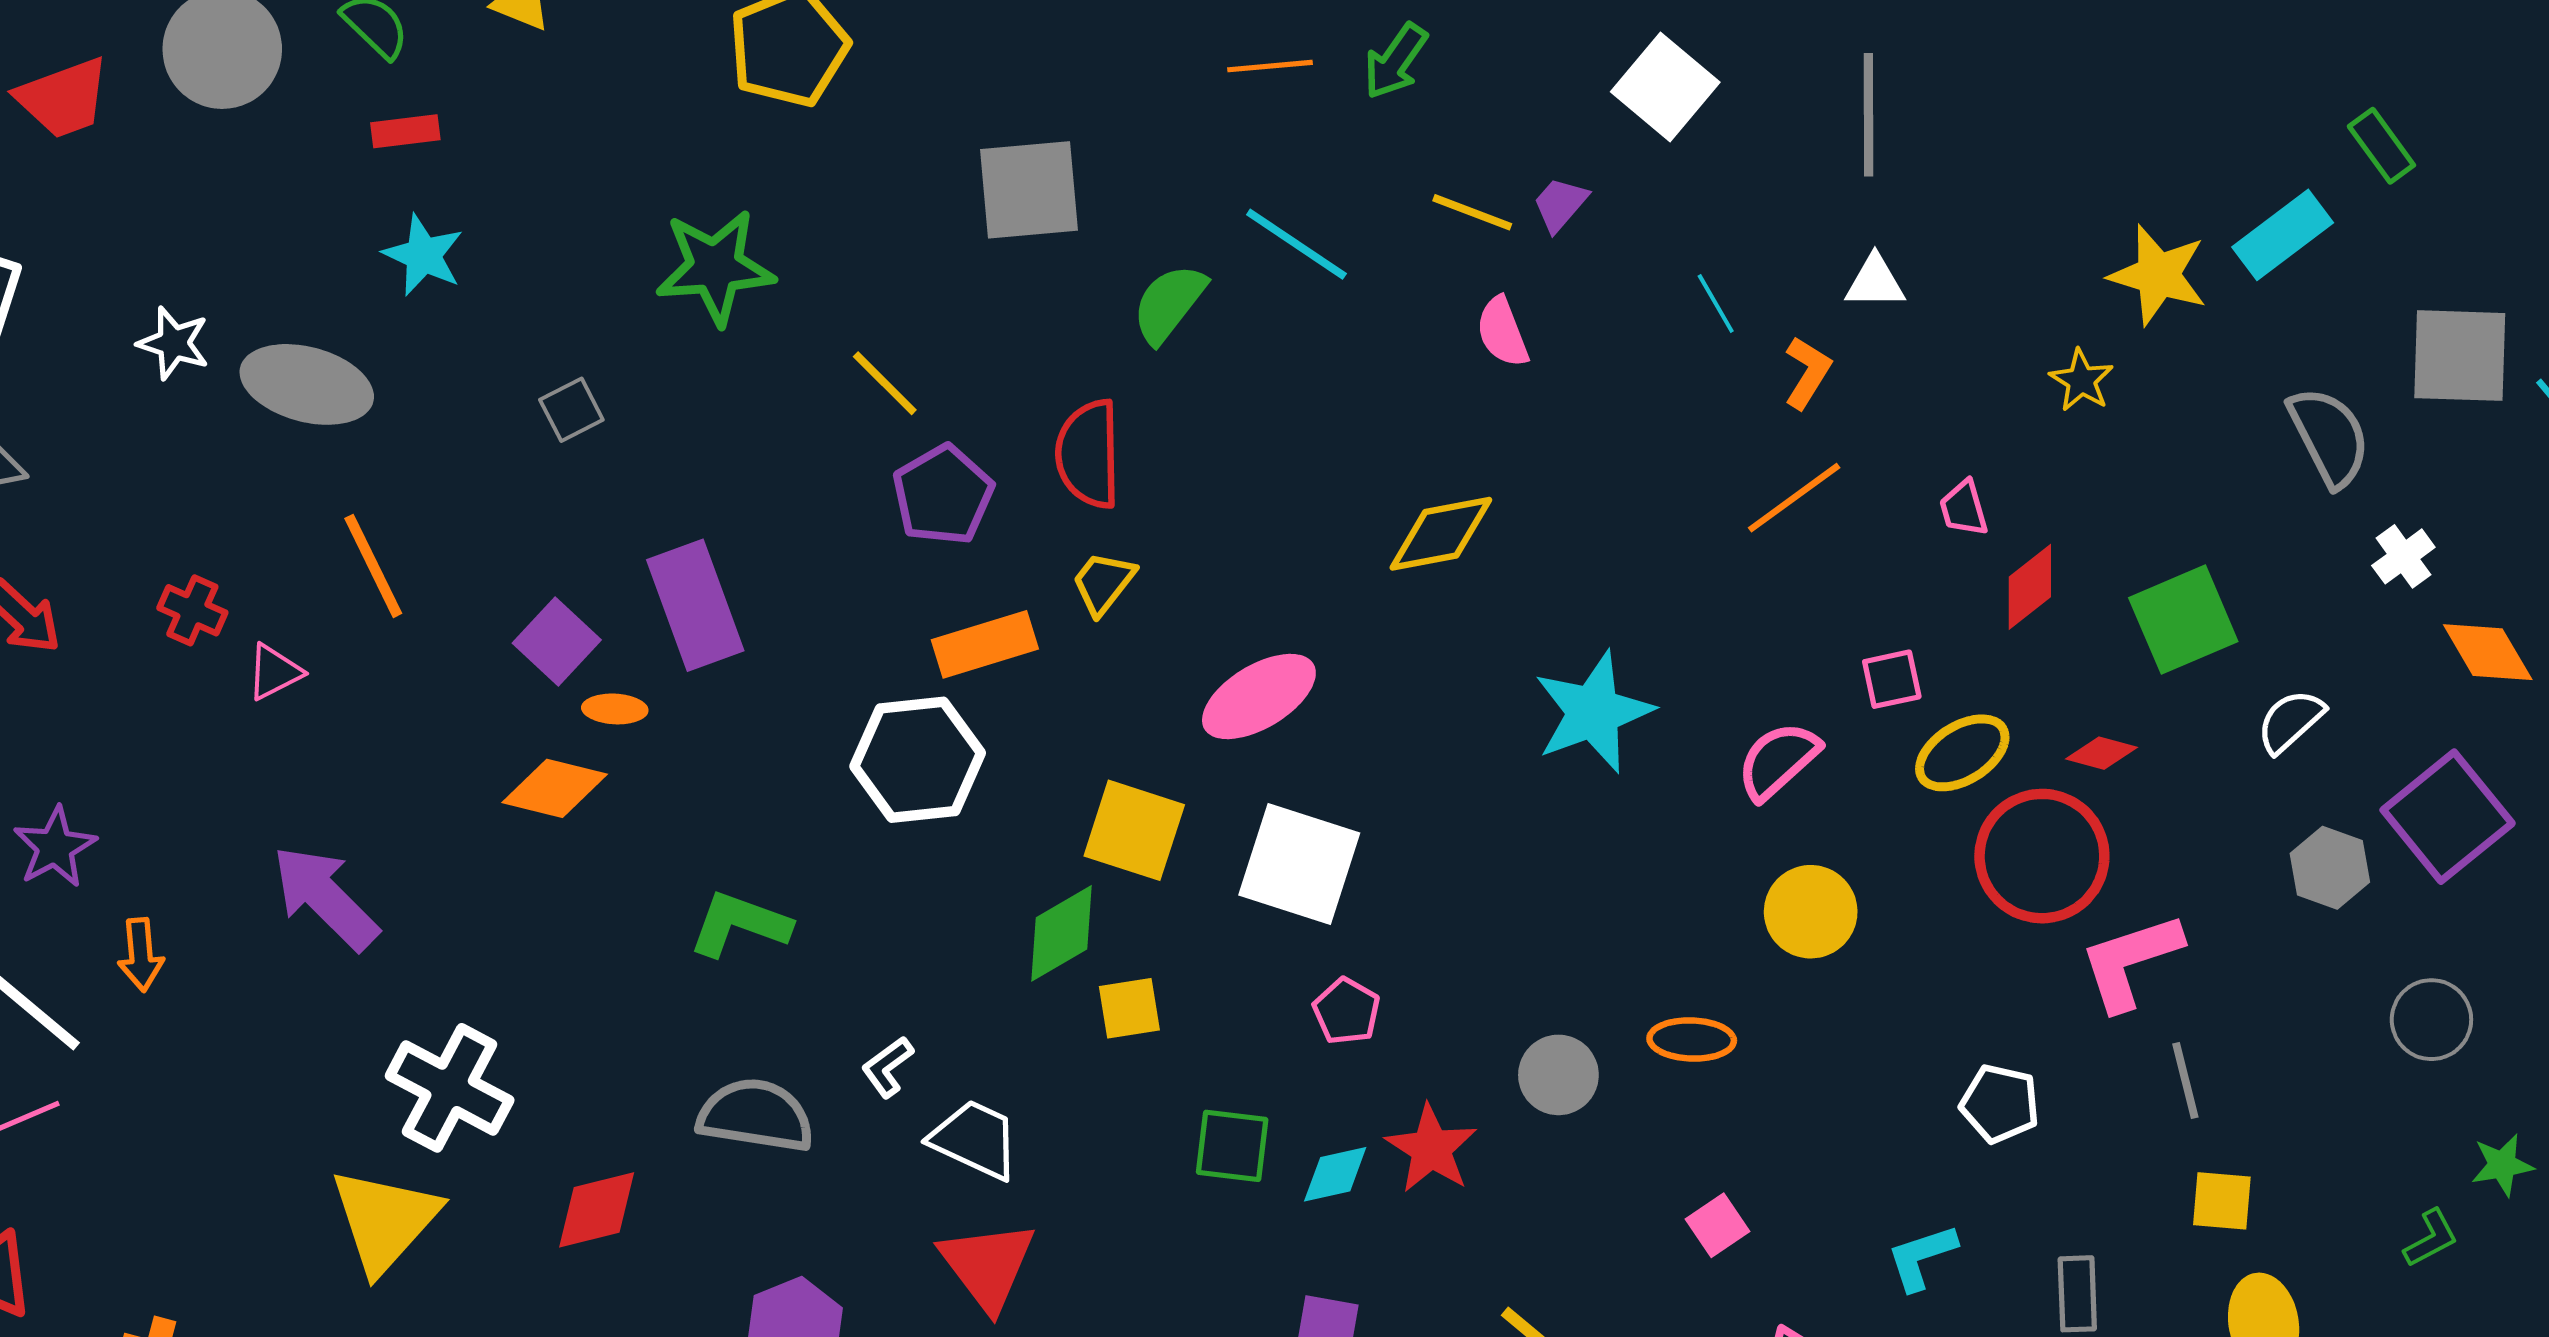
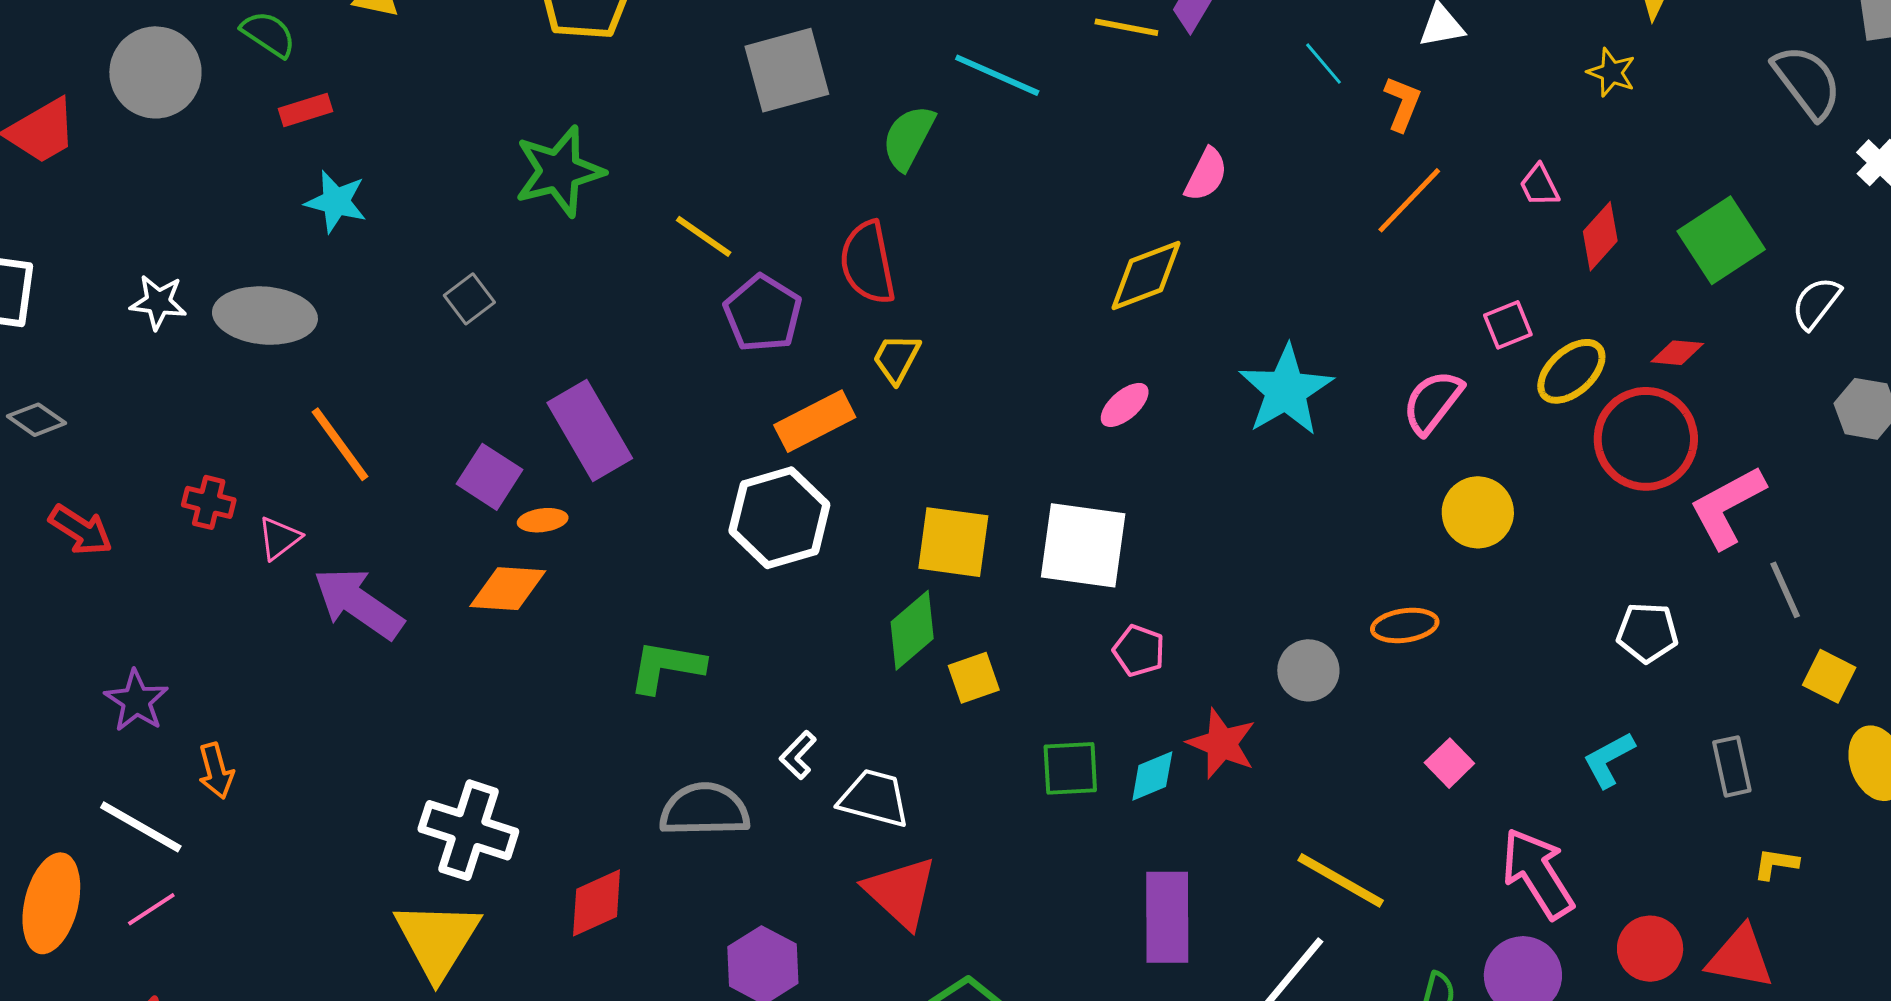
pink semicircle: (1502, 332) -> (1206, 175), moved, turned -122
pink ellipse: (1259, 696) -> (1125, 405), moved, size x0.6
purple arrow: (325, 898) -> (358, 603), moved
yellow square: (2222, 1201) -> (1829, 676), turned 32

